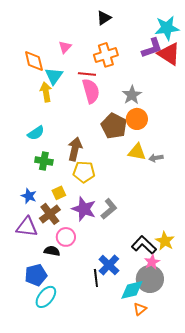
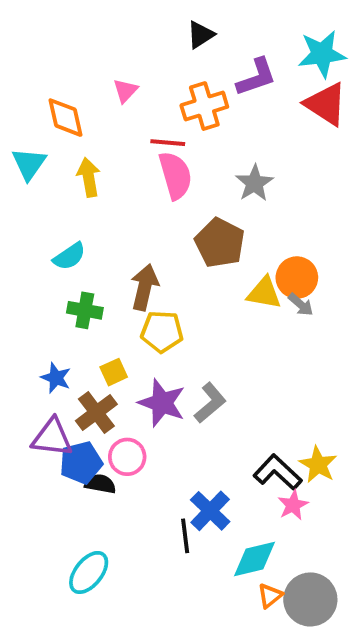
purple L-shape: (152, 48) -> (256, 77), moved
cyan triangle: (54, 76) -> (29, 164), moved
orange circle: (137, 119) -> (297, 278), moved
gray arrow: (156, 158) -> (301, 305), turned -128
blue pentagon: (36, 275) -> (81, 463), moved
gray circle: (150, 279) -> (310, 599), moved

